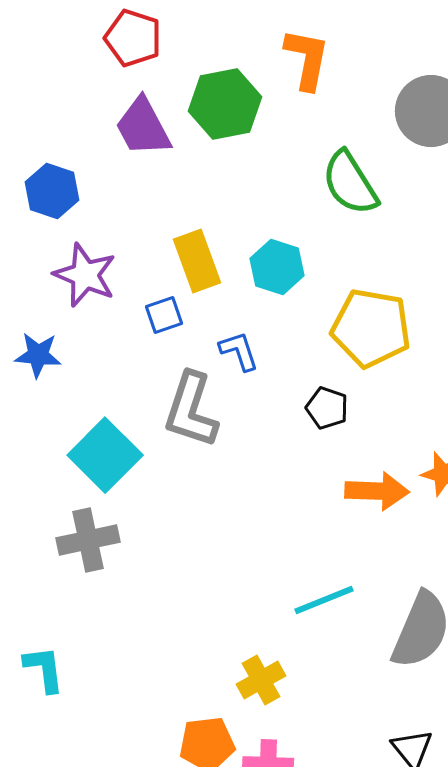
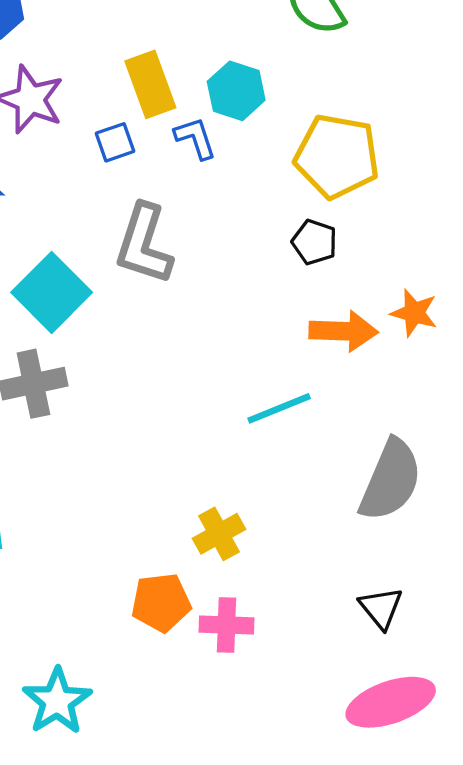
blue L-shape: (239, 351) -> (195, 138), moved
black pentagon: (327, 408) -> (314, 242), moved
cyan line: (324, 600) -> (279, 408), moved

